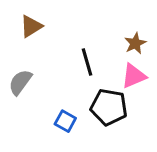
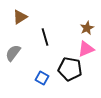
black line: (87, 62) -> (45, 37), moved

